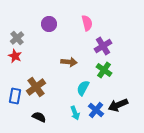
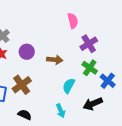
purple circle: (49, 24) -> (27, 52), moved
black arrow: (118, 105) -> (93, 104), moved
blue cross: (96, 110) -> (108, 81), moved

